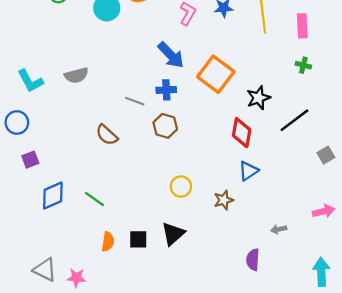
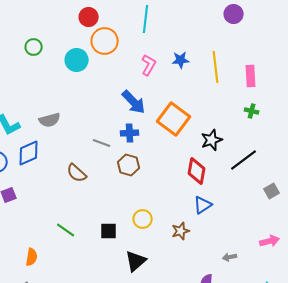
blue diamond: (53, 196) -> (29, 153), moved
black square: (138, 239) -> (109, 231), moved
orange semicircle: (108, 242) -> (32, 257), moved

